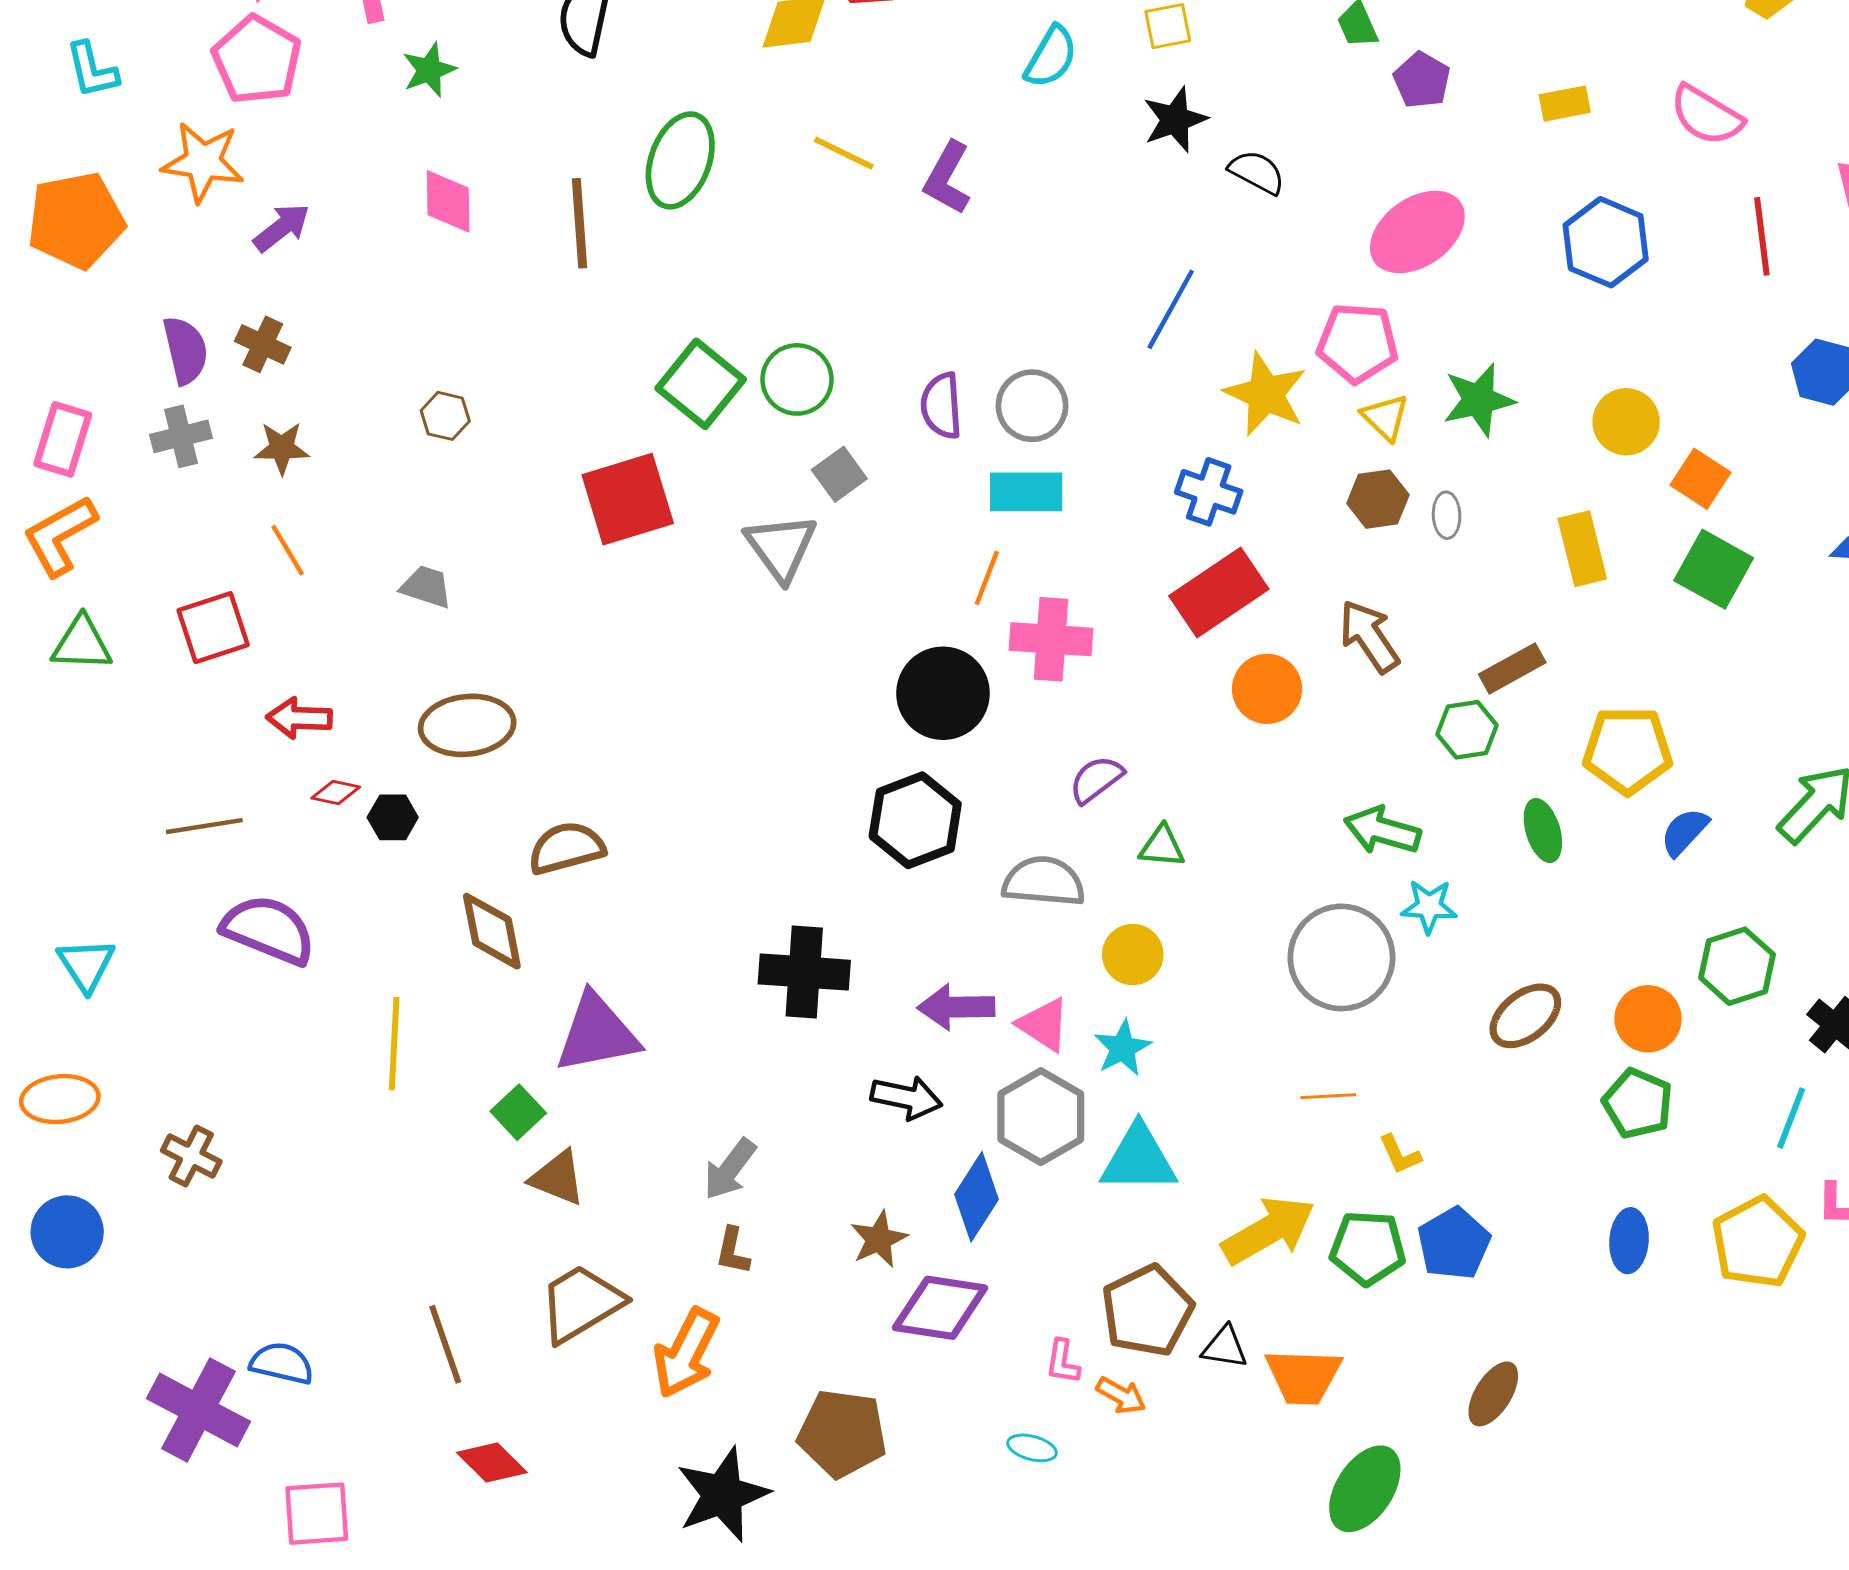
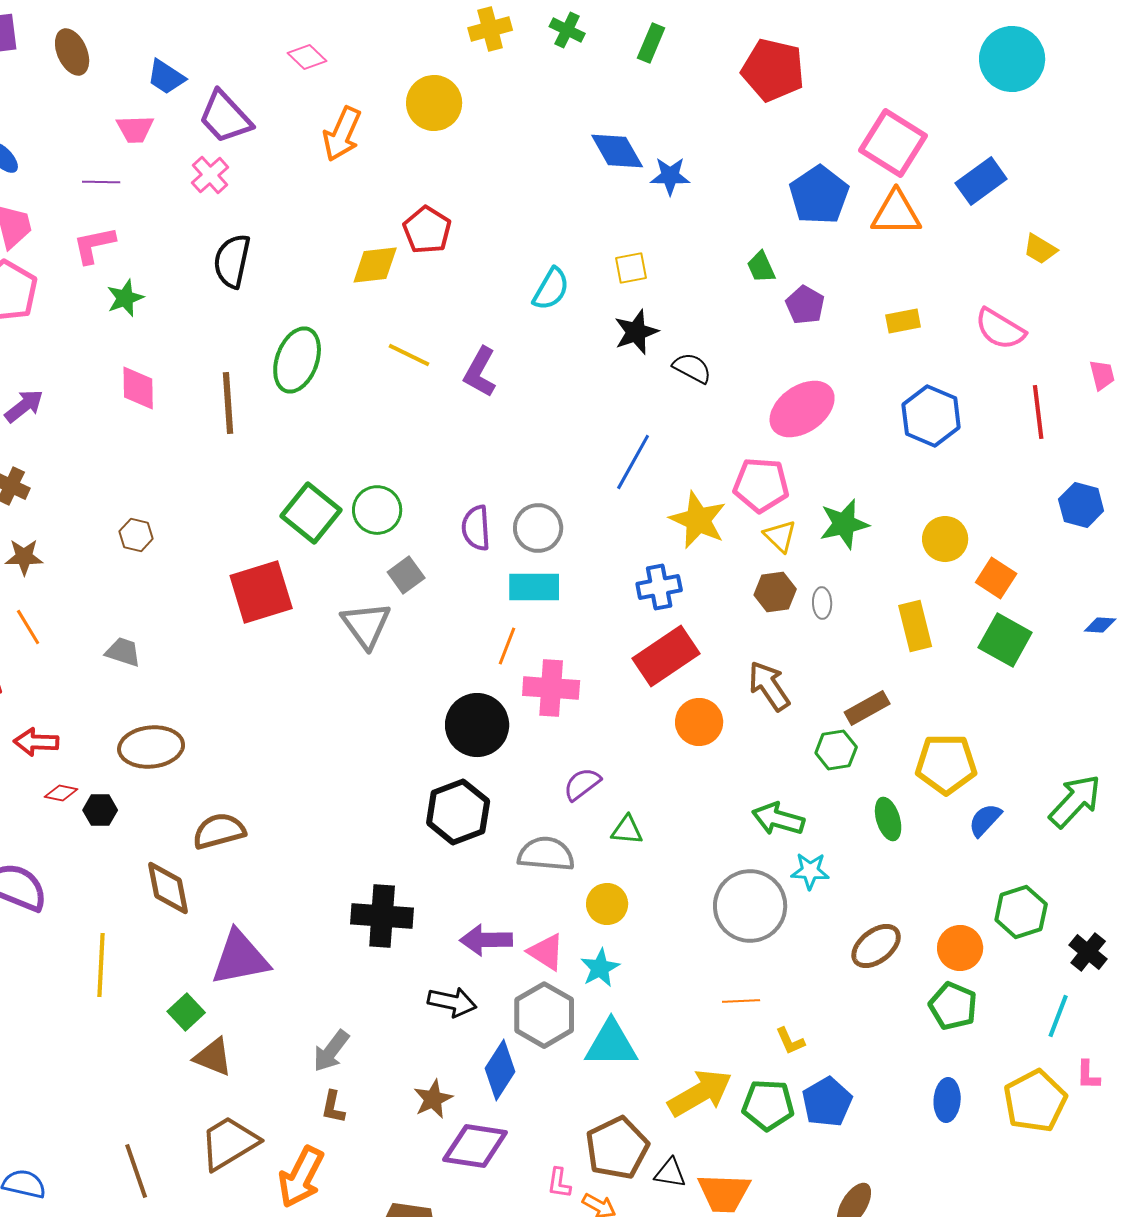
blue cross: (1209, 492) -> (659, 587), turned -30

